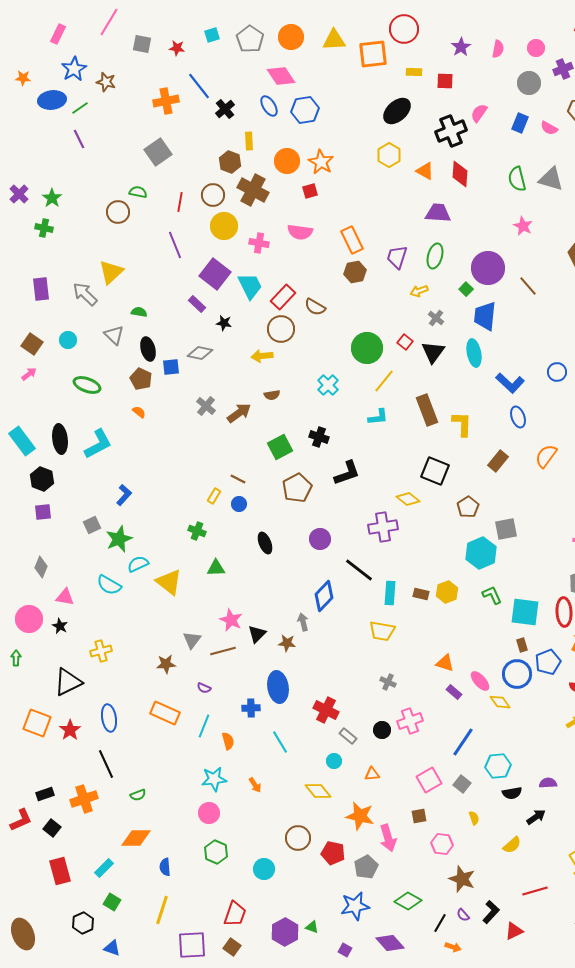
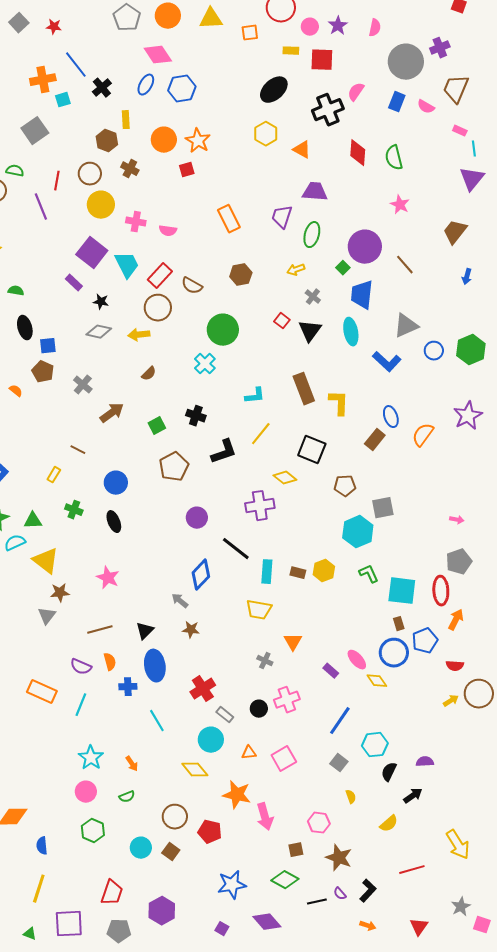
cyan square: (212, 35) -> (63, 100), moved
gray square: (142, 44) -> (19, 23), turned 36
pink circle: (536, 48) -> (310, 27), moved
orange square: (373, 54) -> (250, 33), size x0.6
red square: (445, 81) -> (322, 60), size x1.4
gray circle: (529, 83) -> (406, 62), size x1.5
blue ellipse: (269, 106) -> (146, 85), turned 60
red diamond: (460, 174) -> (358, 153), moved
gray triangle: (551, 179) -> (406, 326), moved, turned -40
brown cross: (253, 190) -> (130, 169), size x0.6
pink semicircle: (300, 232) -> (168, 231), moved, size x0.7
purple line: (175, 245) -> (41, 207), moved
purple trapezoid: (397, 257) -> (282, 217), moved
brown hexagon: (355, 272) -> (241, 275), moved
green circle: (367, 348) -> (223, 330), moved
gray diamond: (200, 353) -> (99, 332), moved
brown pentagon: (141, 379) -> (43, 372), moved
yellow line: (384, 381) -> (261, 434), moved
brown semicircle: (272, 395) -> (149, 374), turned -35
brown arrow: (239, 413) -> (112, 413), moved
blue ellipse: (518, 417) -> (391, 417), moved
green square: (280, 447) -> (157, 426), size x0.7
brown line: (238, 479) -> (78, 450), moved
yellow rectangle: (214, 496) -> (54, 475), moved
blue circle: (239, 504) -> (116, 483), size x1.5
brown pentagon: (468, 507) -> (345, 486), turned 30
black ellipse: (265, 543) -> (114, 522), moved
green triangle: (216, 568) -> (33, 521), moved
pink star: (231, 620) -> (108, 578), moved
gray arrow: (303, 622) -> (180, 601), turned -36
black triangle: (257, 634) -> (145, 631), moved
gray triangle: (192, 640) -> (47, 616), moved
brown star: (287, 643) -> (191, 630), moved
orange triangle: (445, 663) -> (293, 642), moved, turned 42
brown star: (166, 664) -> (60, 593), moved
purple semicircle: (204, 688) -> (81, 667), size x1.5
red cross: (326, 710) -> (203, 689), turned 30
orange semicircle: (228, 741) -> (110, 662), moved
cyan circle: (334, 761) -> (211, 740), size x1.6
cyan star: (214, 779) -> (91, 758), turned -30
pink square: (429, 780) -> (284, 759), moved
black semicircle: (512, 793) -> (389, 772), turned 126
green semicircle: (138, 795) -> (127, 797), moved
brown square: (419, 816) -> (296, 850), moved
gray pentagon: (366, 867) -> (119, 931), moved, turned 30
black line: (440, 923) -> (317, 902), turned 48
green triangle: (312, 927) -> (30, 934), moved
red triangle: (514, 931) -> (419, 927), moved, turned -30
brown square: (232, 947) -> (171, 852), moved
orange arrow: (453, 947) -> (368, 926), moved

